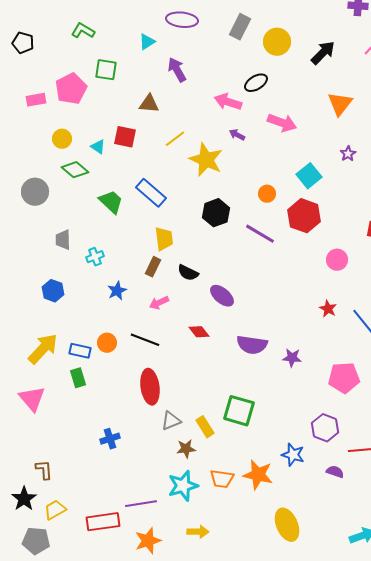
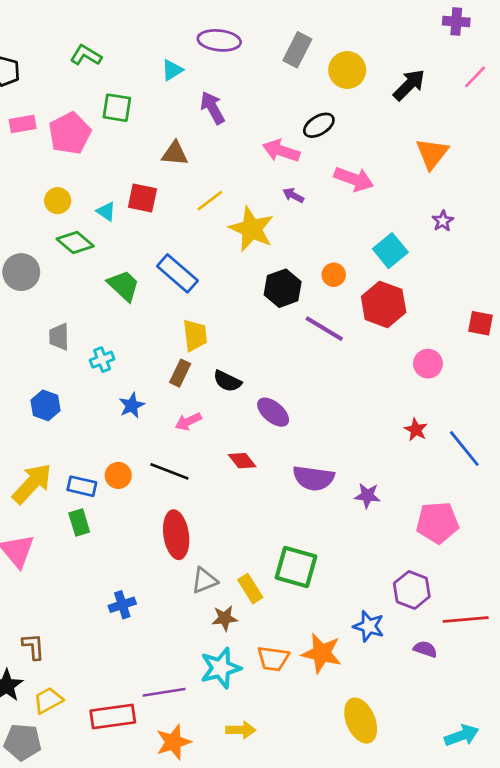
pink rectangle: (36, 100) -> (23, 124), moved
black hexagon: (216, 213) -> (283, 288), moved

